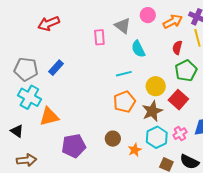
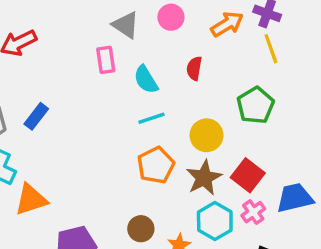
pink circle: (148, 15) -> (171, 17), moved
gray triangle: (123, 26) -> (126, 25), moved
red semicircle: (177, 48) -> (194, 68), moved
cyan semicircle: (138, 49) -> (146, 80), moved
red square: (178, 100) -> (248, 175), moved

